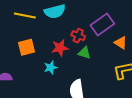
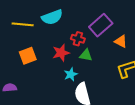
cyan star: (51, 67) -> (71, 74), moved

